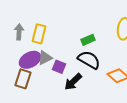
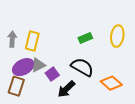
green rectangle: (88, 40) -> (85, 38), moved
purple square: (59, 67) -> (52, 74), turned 32

